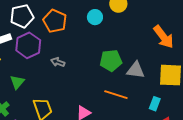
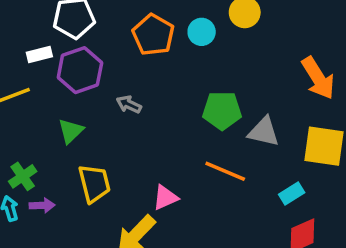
orange pentagon: (55, 21) -> (153, 35), moved
green triangle: (17, 82) -> (71, 131), moved
cyan rectangle: (155, 104) -> (292, 193), turned 32

